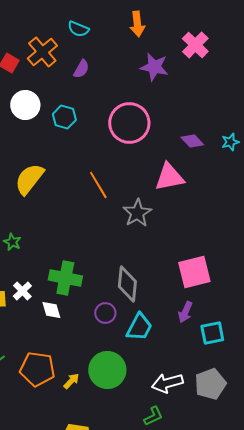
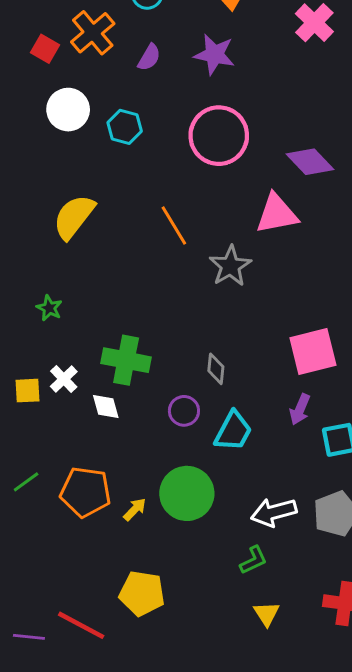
purple star: (154, 67) -> (214, 54), moved
purple diamond: (192, 141) -> (310, 162), size x1.4
gray diamond: (127, 284) -> (216, 369), size x0.6

